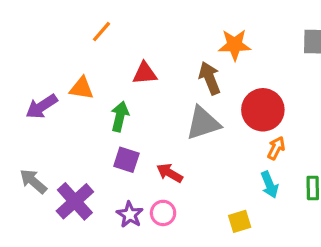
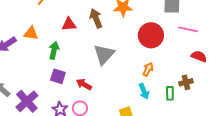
brown arrow: (210, 78) -> (96, 18), moved
red circle: (263, 110) -> (151, 35), moved
gray triangle: (203, 123) -> (104, 54), turned -30

